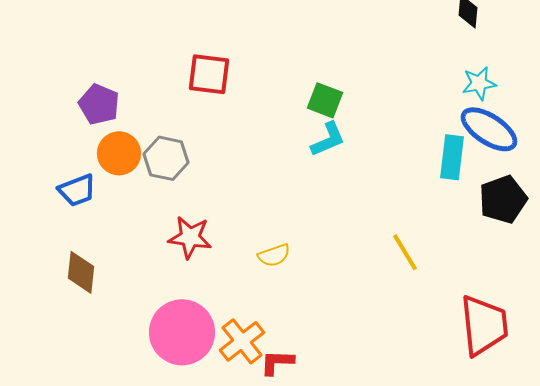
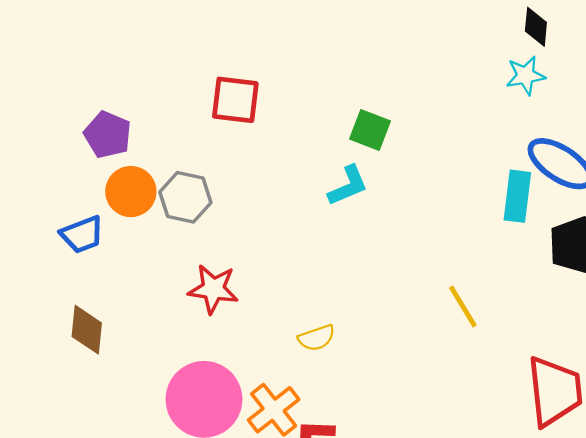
cyan star: (479, 83) -> (526, 75), moved
cyan L-shape: (328, 139) -> (348, 186), moved
yellow semicircle: (274, 255) -> (317, 338), moved

